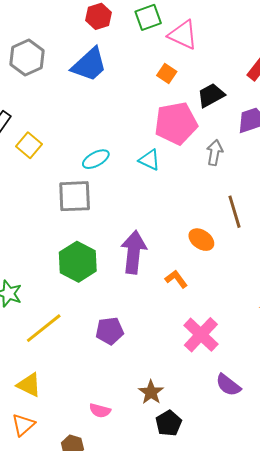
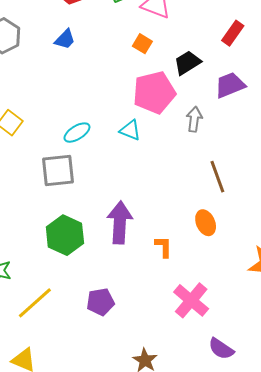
blue trapezoid: (89, 65) -> (65, 39), size x0.6
orange ellipse: (201, 240) -> (206, 223), moved, turned 35
orange L-shape: (176, 279) -> (163, 247), turned 40

